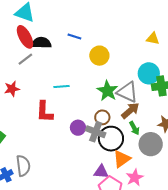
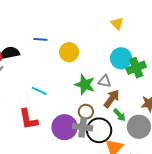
yellow triangle: (153, 39) -> (117, 24), turned 48
cyan line: (62, 86) -> (39, 91), turned 42
gray triangle: (127, 92) -> (105, 81), size x0.6
purple circle: (78, 128) -> (65, 127), size x1.6

